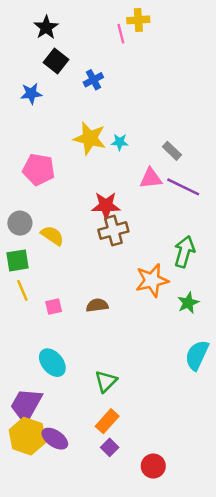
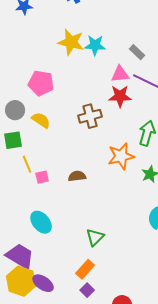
cyan star: (120, 142) -> (95, 45), size x1.5
pink pentagon: (39, 169) -> (41, 83), moved
red star: (106, 206) -> (120, 96), moved
yellow line: (22, 290) -> (27, 164), moved
green triangle: (106, 381) -> (95, 237), moved
purple trapezoid: (26, 405) -> (20, 256), turned 92

